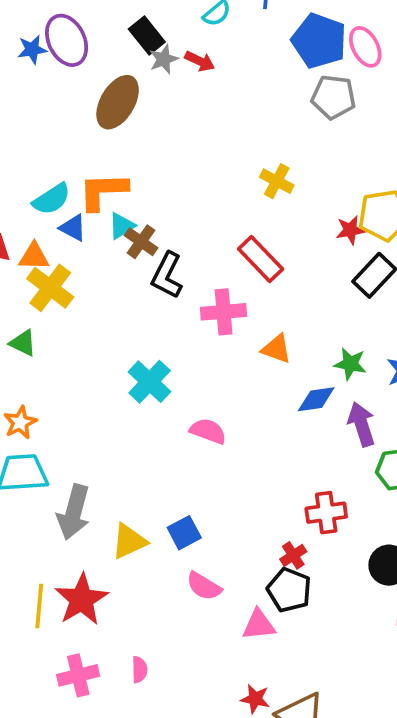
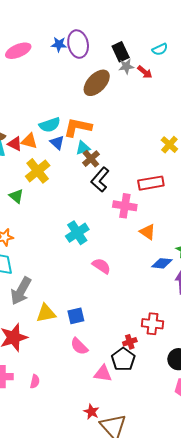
orange triangle: (34, 256) -> (29, 141), moved
red rectangle: (261, 259) -> (151, 183), turned -70

